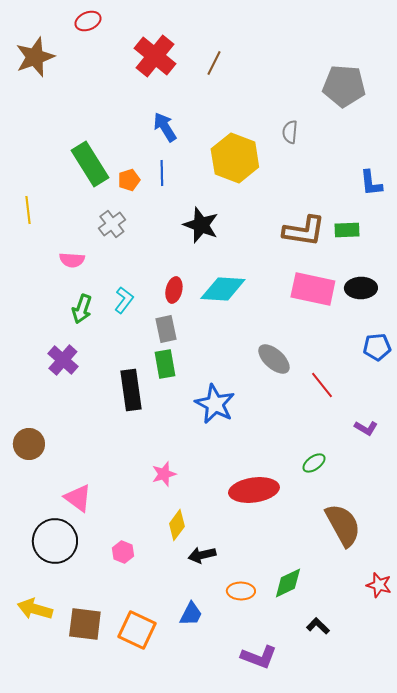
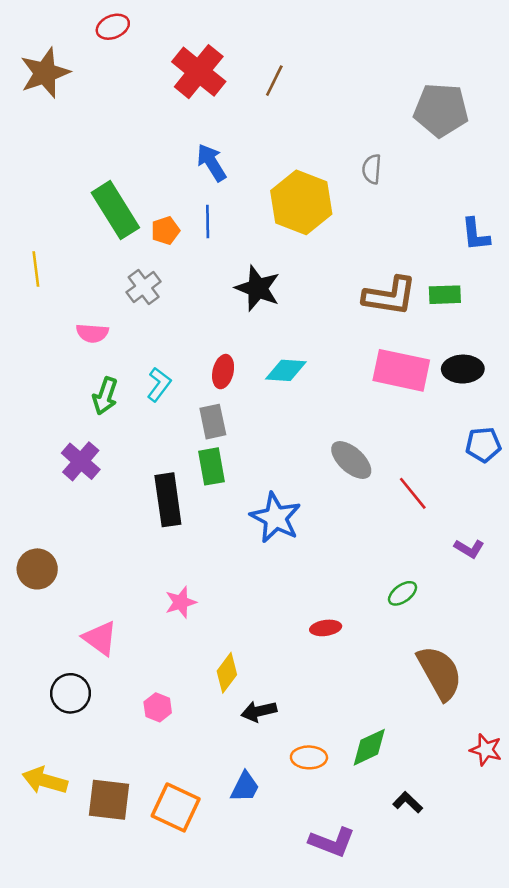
cyan diamond: (223, 289) -> (286, 370), size x0.7
pink star: (164, 474) -> (181, 602), moved
red ellipse: (254, 490) -> (326, 628), size x0.5
black circle: (55, 541) -> (71, 693), size x0.7

